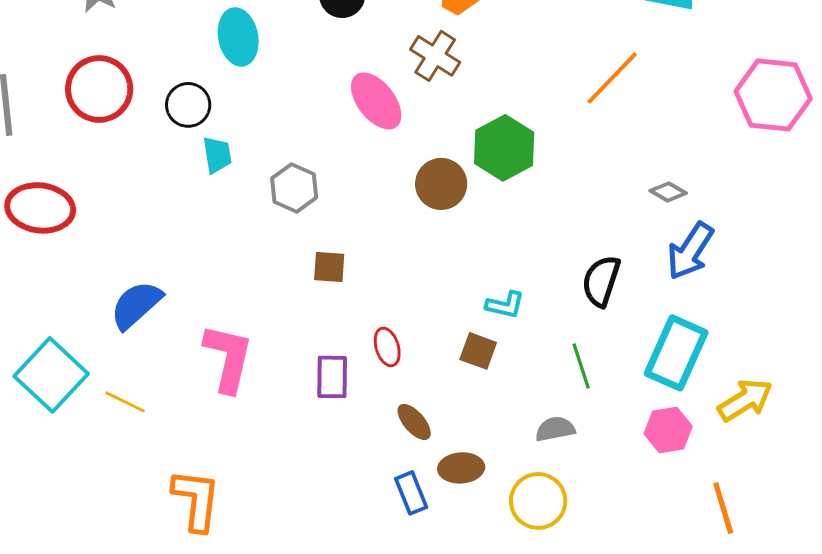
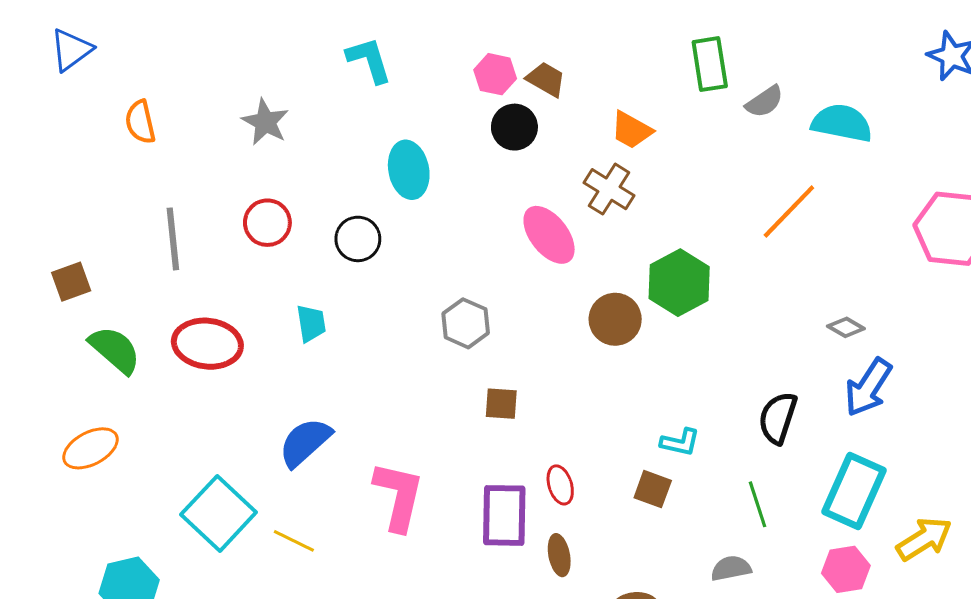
red circle: (99, 89) -> (267, 223), size x0.7
cyan trapezoid: (217, 155) -> (311, 323), moved
purple rectangle: (332, 377) -> (504, 515), size x1.4
brown ellipse: (414, 422) -> (559, 555), moved, turned 30

